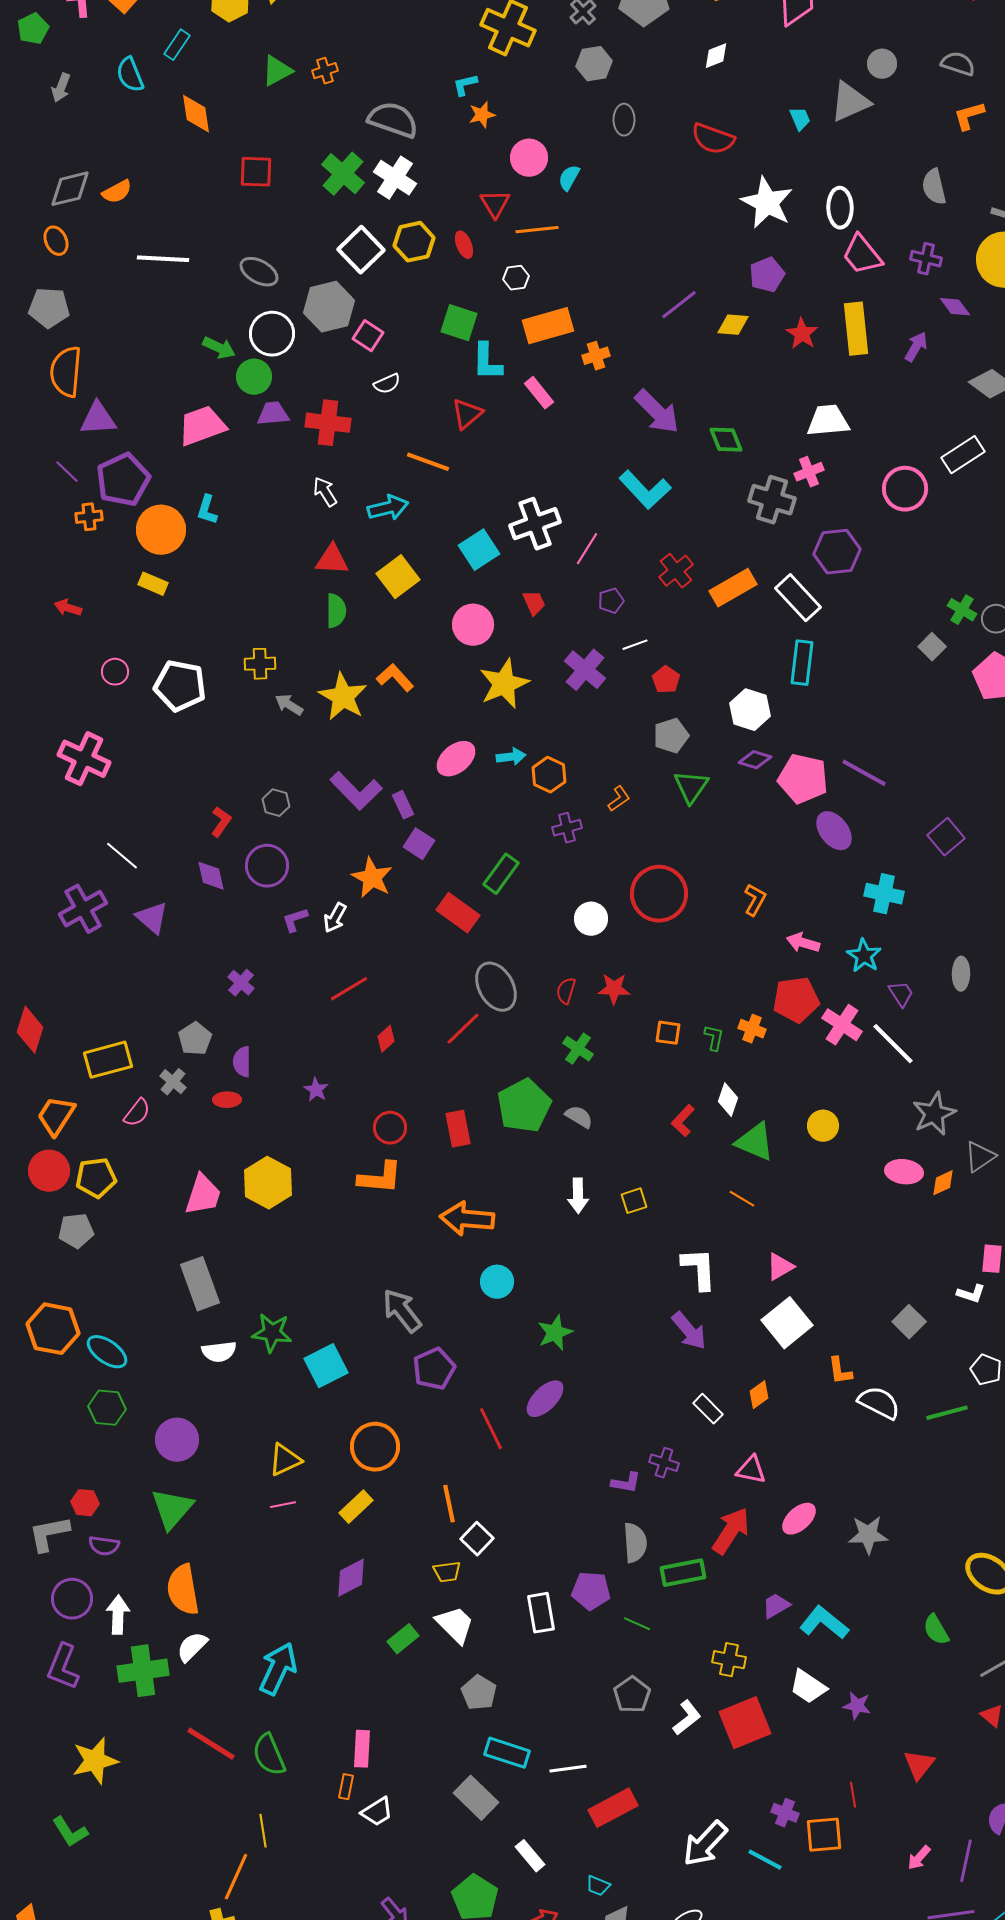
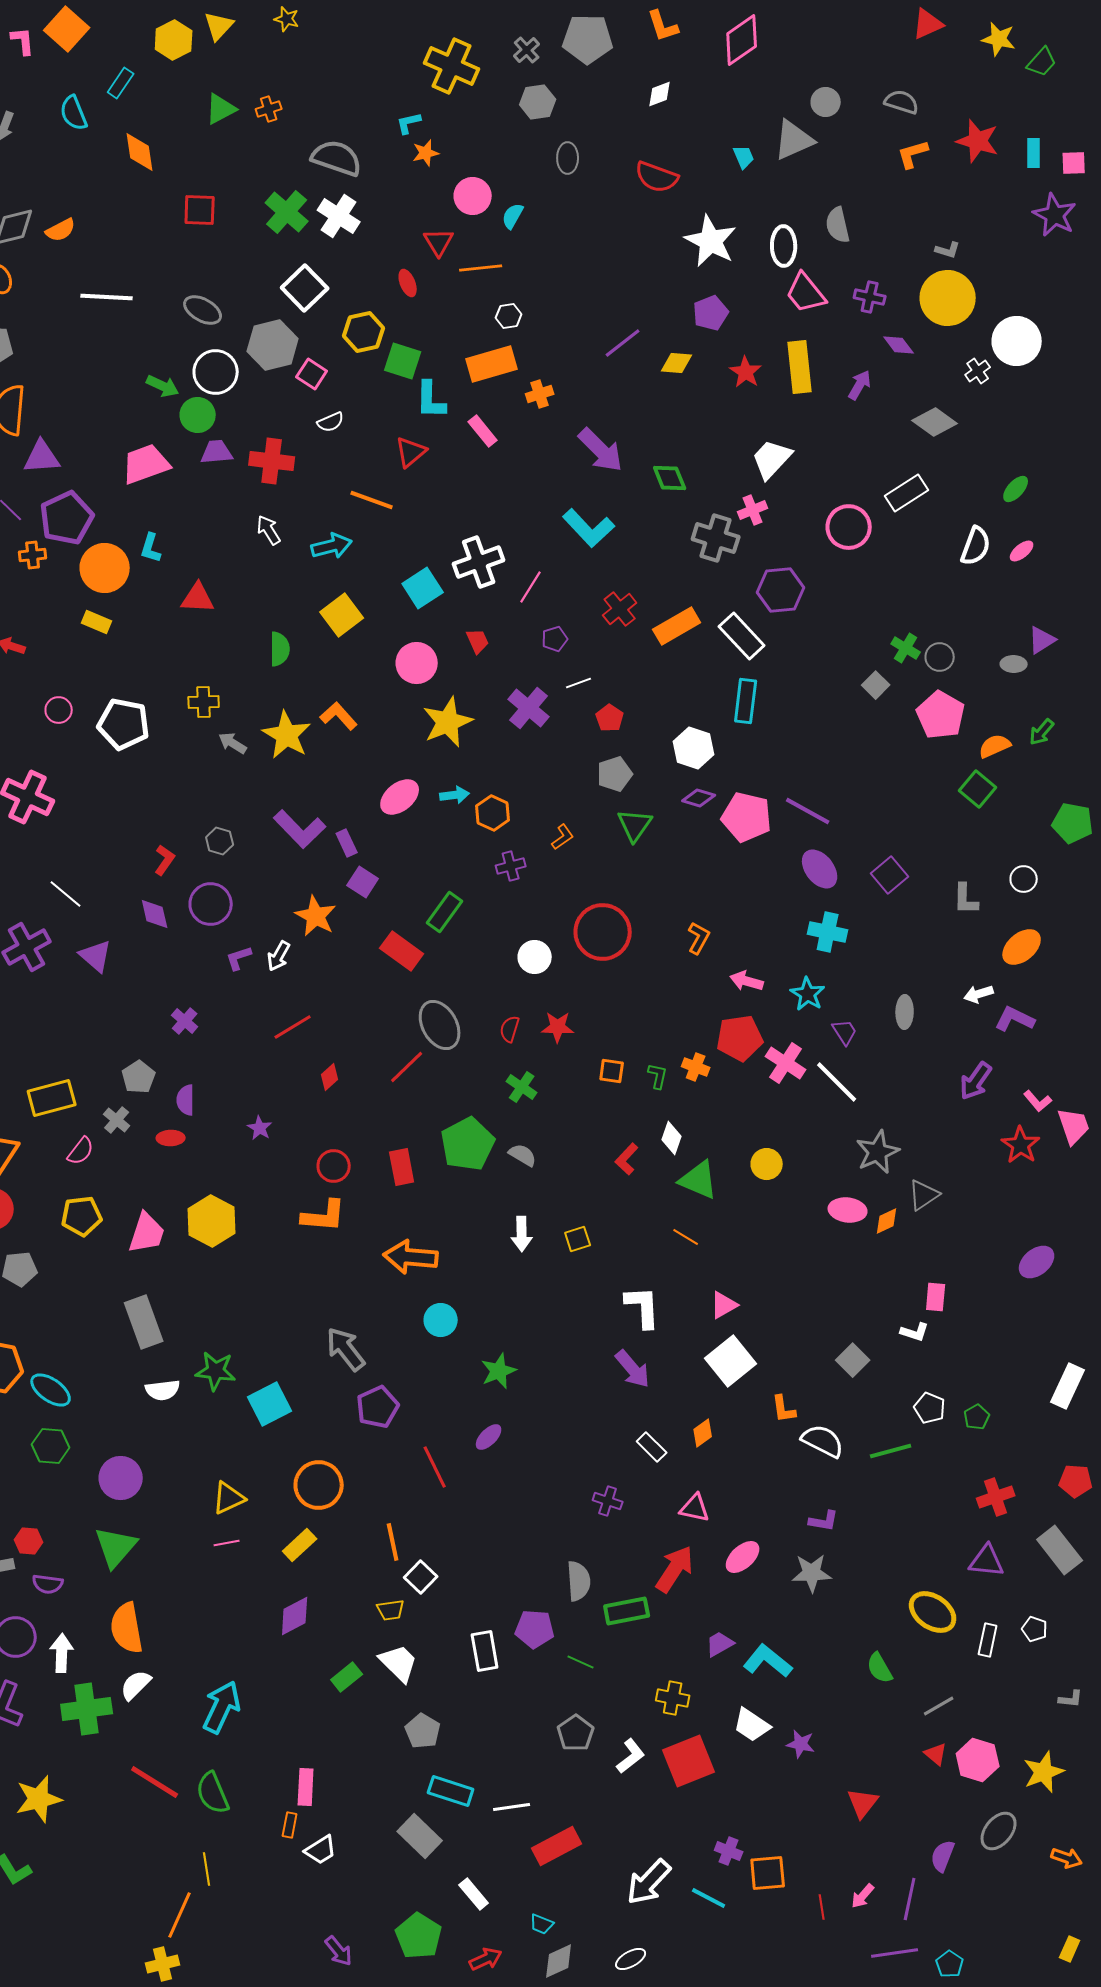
gray semicircle: (934, 187) -> (838, 225), moved
yellow hexagon: (414, 242) -> (364, 332), moved
white hexagon: (516, 278) -> (509, 316), moved
white trapezoid: (828, 421) -> (772, 459), turned -42
red triangle: (332, 560) -> (198, 598), moved
purple ellipse: (834, 831) -> (820, 869), moved
yellow pentagon: (96, 1178) -> (82, 1216), moved
purple ellipse: (545, 1399) -> (489, 1437), size x0.7
purple L-shape: (626, 1483) -> (824, 1521), moved
red line: (853, 1795) -> (822, 1907), moved

